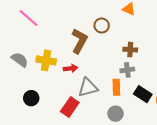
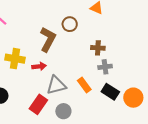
gray cross: (127, 70) -> (105, 67), moved
orange rectangle: (116, 87) -> (84, 85), turned -35
gray circle: (116, 114) -> (63, 111), moved

